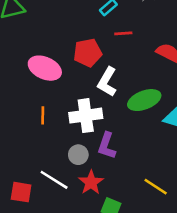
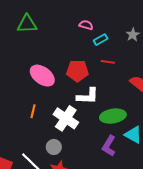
white L-shape: (107, 82) -> (88, 96), turned -130
white cross: (86, 116) -> (66, 118), turned 30
purple L-shape: (107, 146) -> (109, 146), moved

